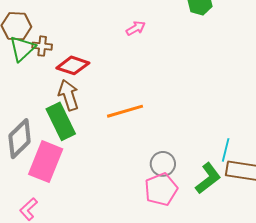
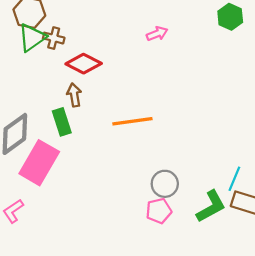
brown arrow: (69, 95) -> (74, 95), size x0.7
green rectangle: (61, 121) -> (62, 122), size x0.7
pink pentagon: (161, 189) -> (159, 211), size x0.7

